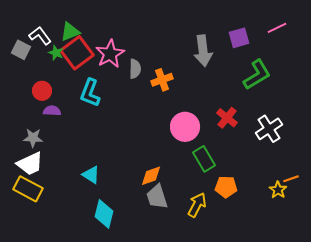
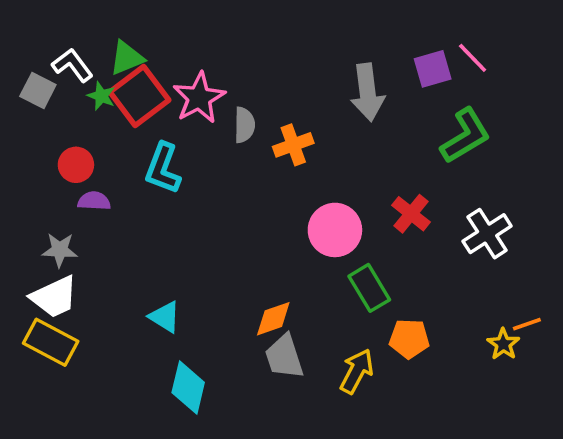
pink line: (277, 28) -> (473, 58), moved, turned 72

